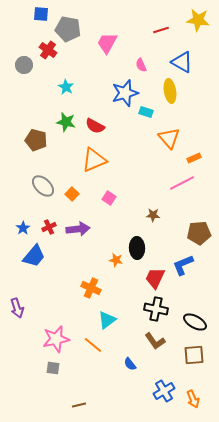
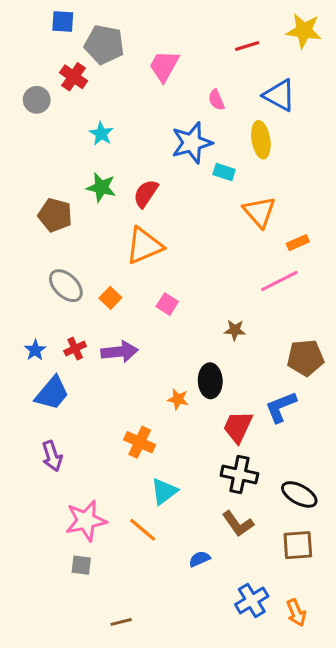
red semicircle: (95, 126) -> (146, 193), turned 96
purple arrow: (17, 308) -> (52, 456), moved
blue semicircle: (130, 364) -> (199, 559), turned 104

